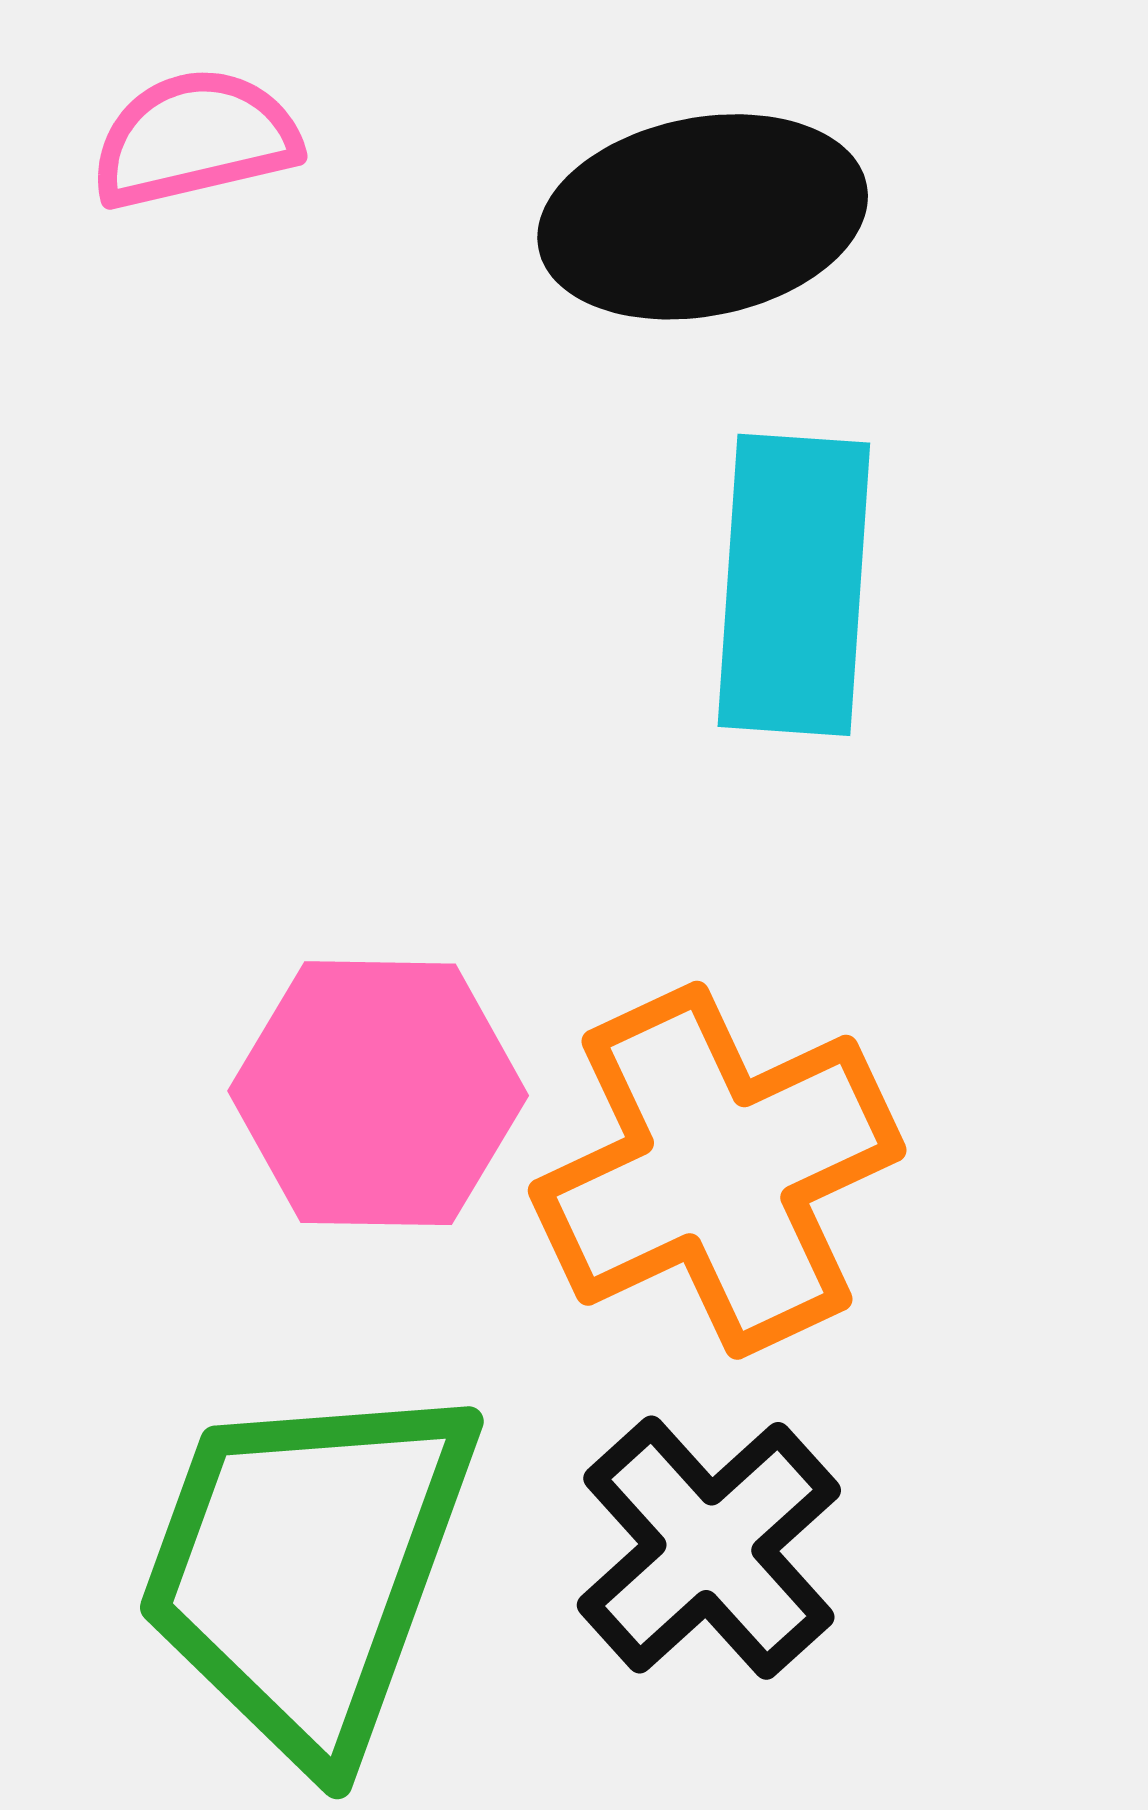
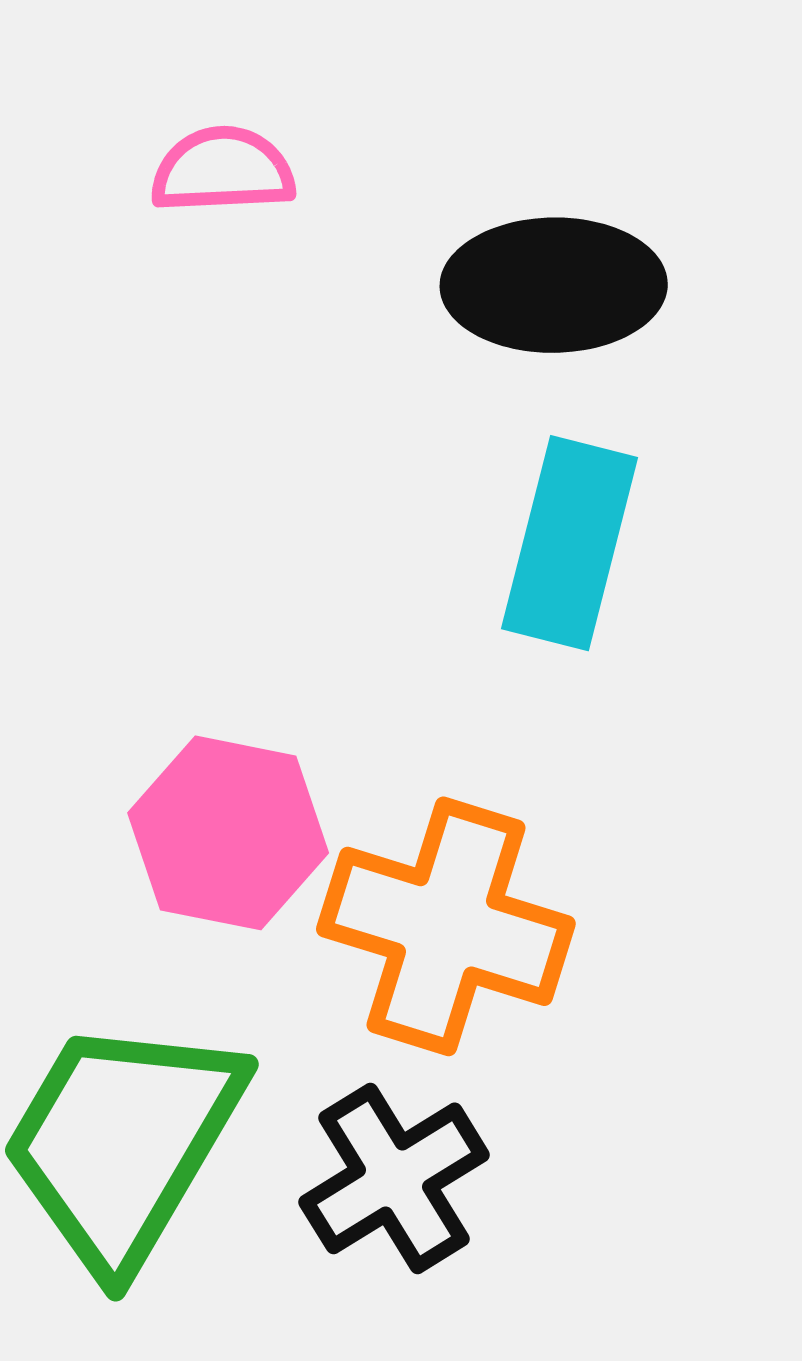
orange cross: (717, 1170) -> (446, 926), turned 32

